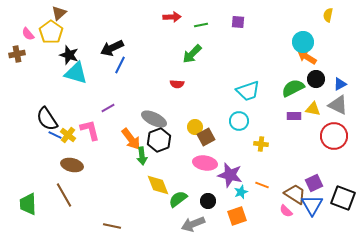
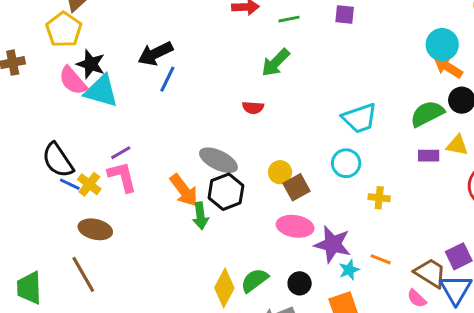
pink semicircle: (28, 34) -> (73, 81), moved, size x1.5
purple line: (108, 108) -> (121, 153), moved
yellow diamond: (158, 185) -> (224, 288), moved, turned 50

